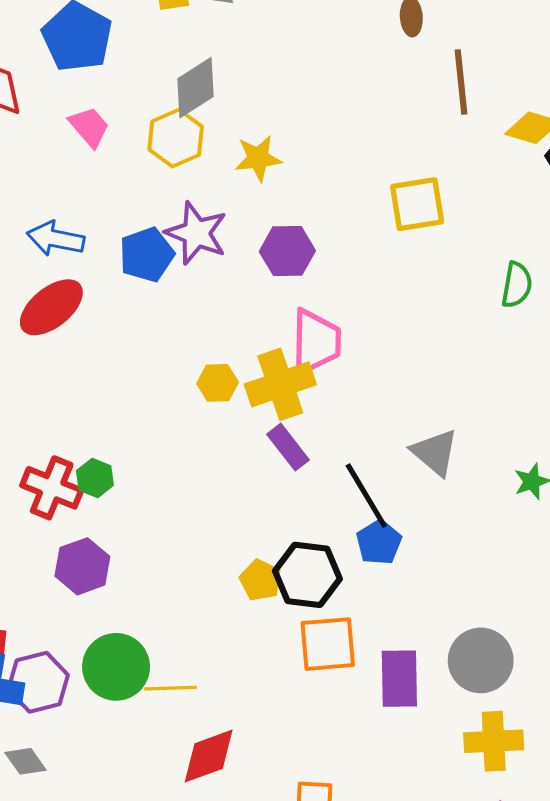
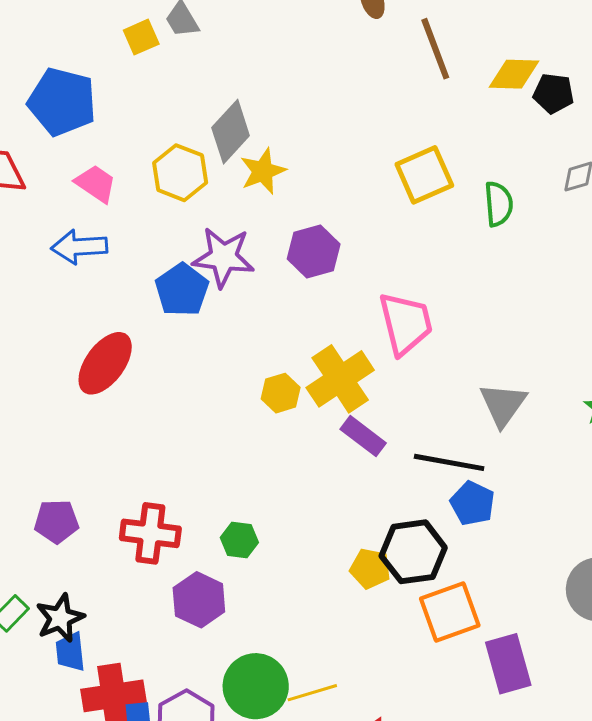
gray diamond: (195, 88) -> (231, 132), moved
blue arrow: (56, 239) -> (79, 247), moved
green semicircle: (517, 285) -> (499, 204), moved
pink trapezoid: (316, 342) -> (406, 323), moved
gray triangle: (435, 452) -> (503, 405), turned 40
green hexagon: (95, 478) -> (239, 540), moved
black line: (366, 496) -> (449, 462), turned -34
purple rectangle: (399, 679) -> (508, 664), moved

